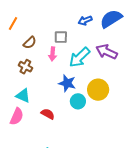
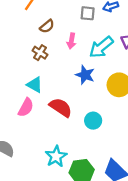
gray square: (61, 37) -> (88, 13), moved
cyan circle: (78, 101) -> (93, 121), moved
red semicircle: (48, 114) -> (61, 107), size x1.5

